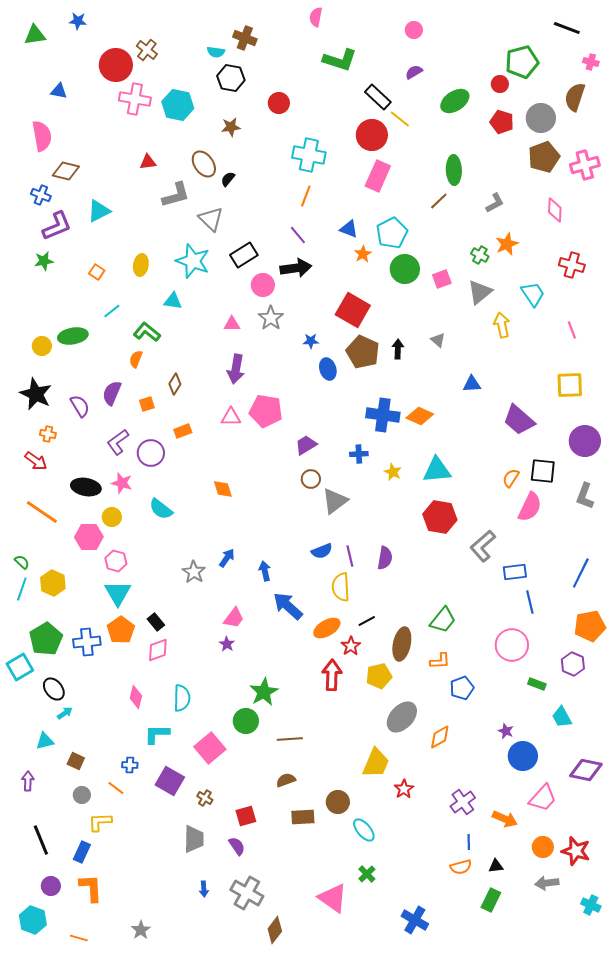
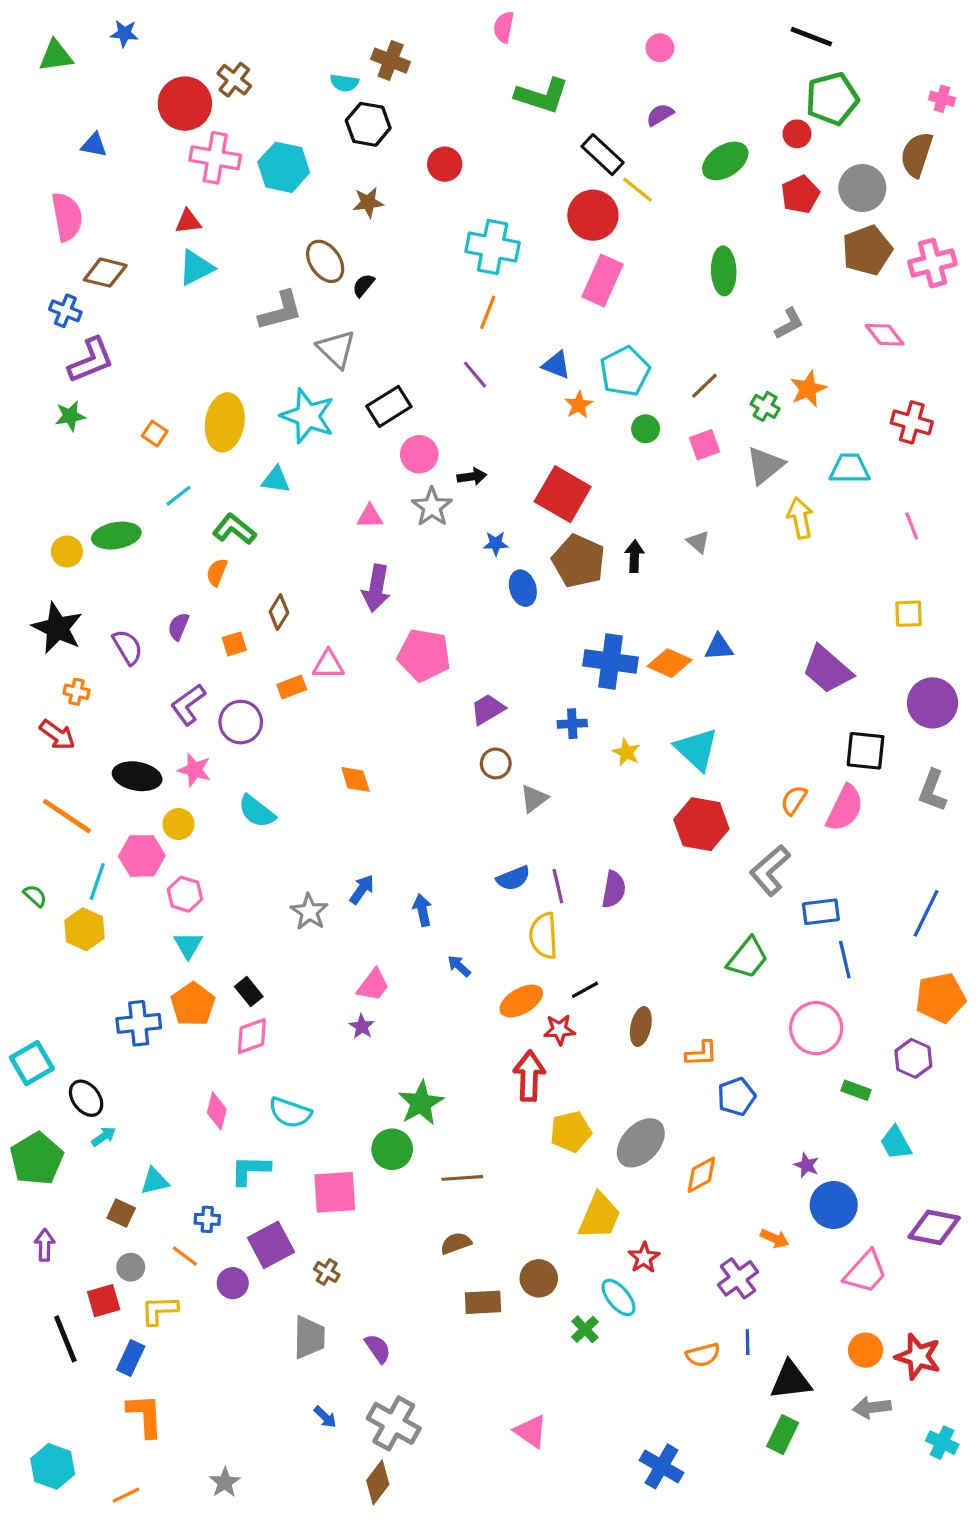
black line: (567, 28) -> (811, 37), moved
red pentagon: (502, 122) -> (800, 194), turned 30
red triangle: (148, 162) -> (188, 222), moved
brown line: (439, 201) -> (705, 386), moved
pink diamond: (555, 210) -> (885, 335), turned -40
cyan triangle: (99, 211) -> (196, 268), moved
yellow ellipse: (141, 265) -> (225, 422), size x1.6
black arrow: (296, 268) -> (472, 477), moved, size x0.6
green circle: (405, 269) -> (646, 429), size x0.6
cyan trapezoid: (533, 294) -> (850, 469), turned -56
blue triangle: (472, 384) -> (719, 647), moved
yellow square: (570, 385) -> (909, 614), size x0.7
purple semicircle: (112, 393) -> (179, 626), size x0.7
pink triangle: (231, 417) -> (328, 665), moved
cyan triangle: (437, 470) -> (697, 749), turned 48
orange semicircle: (511, 478) -> (794, 800), moved
gray triangle: (335, 501) -> (534, 799), size x0.7
cyan line: (22, 589) -> (97, 881), moved
cyan triangle: (118, 593) -> (188, 945), size x0.7
blue arrow: (288, 606) -> (459, 966), size x0.5
green trapezoid: (443, 620) -> (748, 958), moved
green pentagon: (46, 639) -> (37, 1159), moved
brown ellipse: (402, 644) -> (641, 1026), size x0.7
red star: (351, 646) -> (559, 1030), turned 30
yellow pentagon: (379, 676) -> (571, 1132), moved
cyan semicircle: (182, 698) -> (290, 1113), turned 108
cyan triangle: (45, 741) -> (155, 1181), moved
pink square: (210, 748) -> (335, 1192), turned 36
purple square: (170, 781) -> (271, 1245), turned 32
red square: (246, 816) -> (104, 1301), moved
orange arrow: (505, 819) -> (775, 1238), moved, size x0.7
cyan ellipse: (364, 830) -> (618, 1297), moved
black triangle: (496, 866) -> (791, 1380), size x1.8
orange semicircle: (461, 867) -> (703, 1355), moved
green cross: (367, 874) -> (585, 1329), moved
purple circle: (51, 886) -> (233, 1283), moved
blue arrow: (204, 889) -> (325, 1417), turned -42
pink triangle: (333, 898) -> (531, 1431), size x0.7
brown diamond: (275, 930) -> (378, 1482), moved
orange line: (79, 938) -> (126, 1495), turned -42

